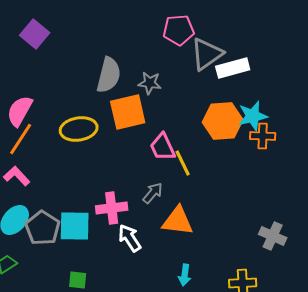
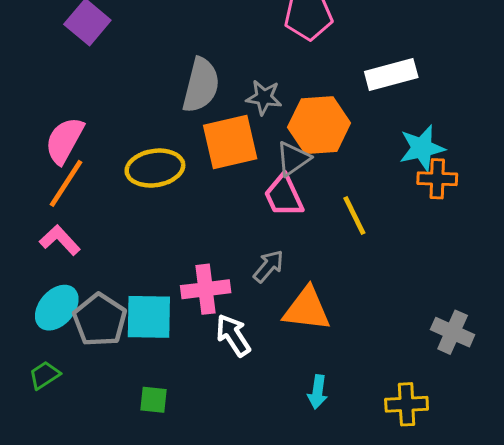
gray triangle: (207, 54) -> (293, 159), moved, size x0.7
orange hexagon: (223, 121) -> (319, 125), moved
yellow line: (183, 163) -> (354, 216), moved

